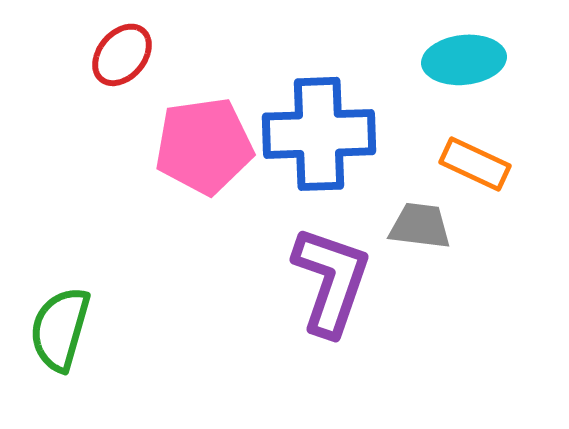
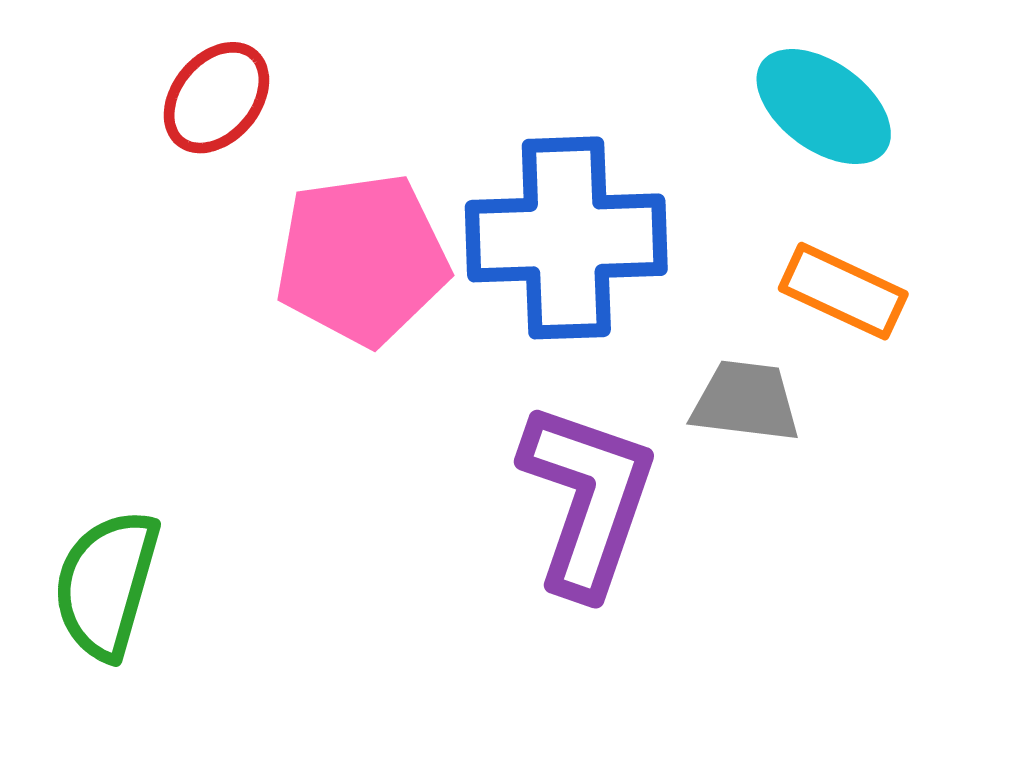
cyan ellipse: (464, 60) -> (824, 107), turned 42

